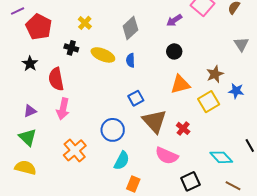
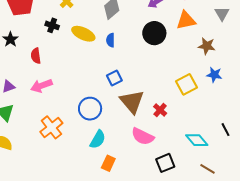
gray triangle: (241, 44) -> (222, 14), moved
black circle: (174, 51) -> (154, 33), size x1.5
brown star: (215, 74) -> (207, 46), moved, turned 30
red semicircle: (56, 79) -> (36, 56), size x0.7
orange triangle: (180, 84) -> (186, 20), moved
pink arrow: (63, 109) -> (41, 86), turned 55

